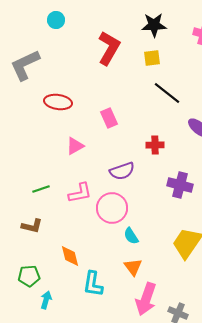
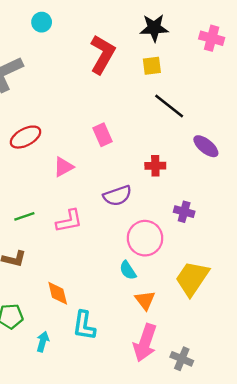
red ellipse: (58, 102) -> (25, 137), moved, turned -36
purple cross: (180, 185) -> (184, 212), size x0.7
pink circle: (112, 208) -> (145, 238), moved
orange triangle: (133, 267) -> (145, 300), moved
cyan arrow: (46, 300) -> (43, 342), moved

